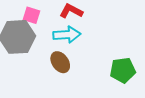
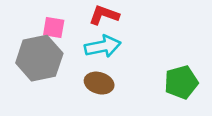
brown ellipse: (60, 62) -> (99, 83), turned -30

